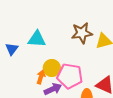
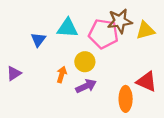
pink pentagon: (70, 76) -> (103, 34), moved
orange arrow: (41, 77) -> (62, 74), moved

